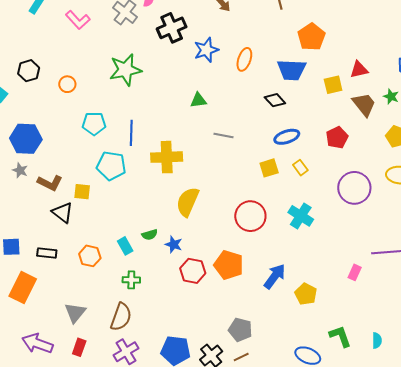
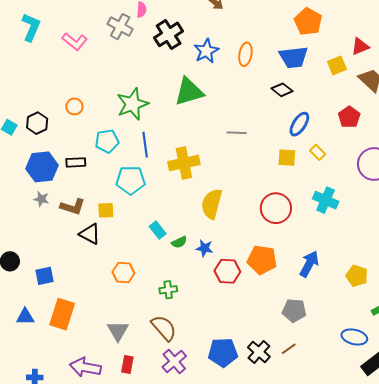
green star: (125, 70) -> (132, 104), moved
black hexagon: (29, 71) -> (37, 123), moved
green triangle: (198, 100) -> (189, 92), moved, size x1.8
blue ellipse: (287, 137) -> (299, 124), turned -30
yellow square: (269, 168) -> (287, 158), turned 30
cyan rectangle: (125, 246) -> (158, 230), moved
black rectangle: (47, 253) -> (76, 162), moved
yellow pentagon: (306, 294) -> (357, 276), moved
brown semicircle: (121, 317) -> (164, 328), turned -52
gray pentagon: (240, 330) -> (294, 310), moved

